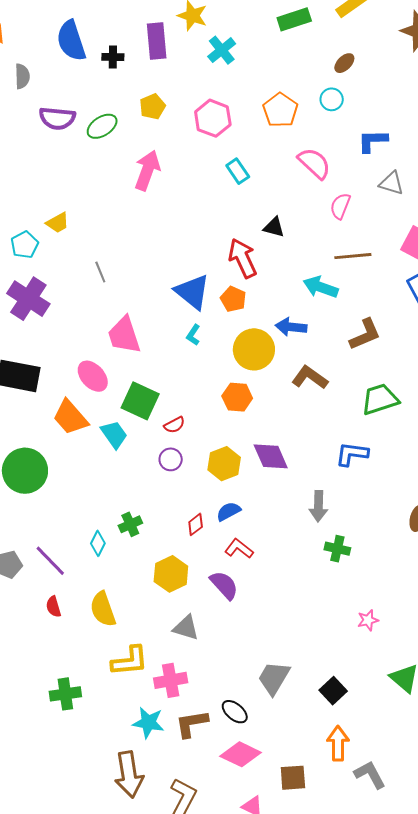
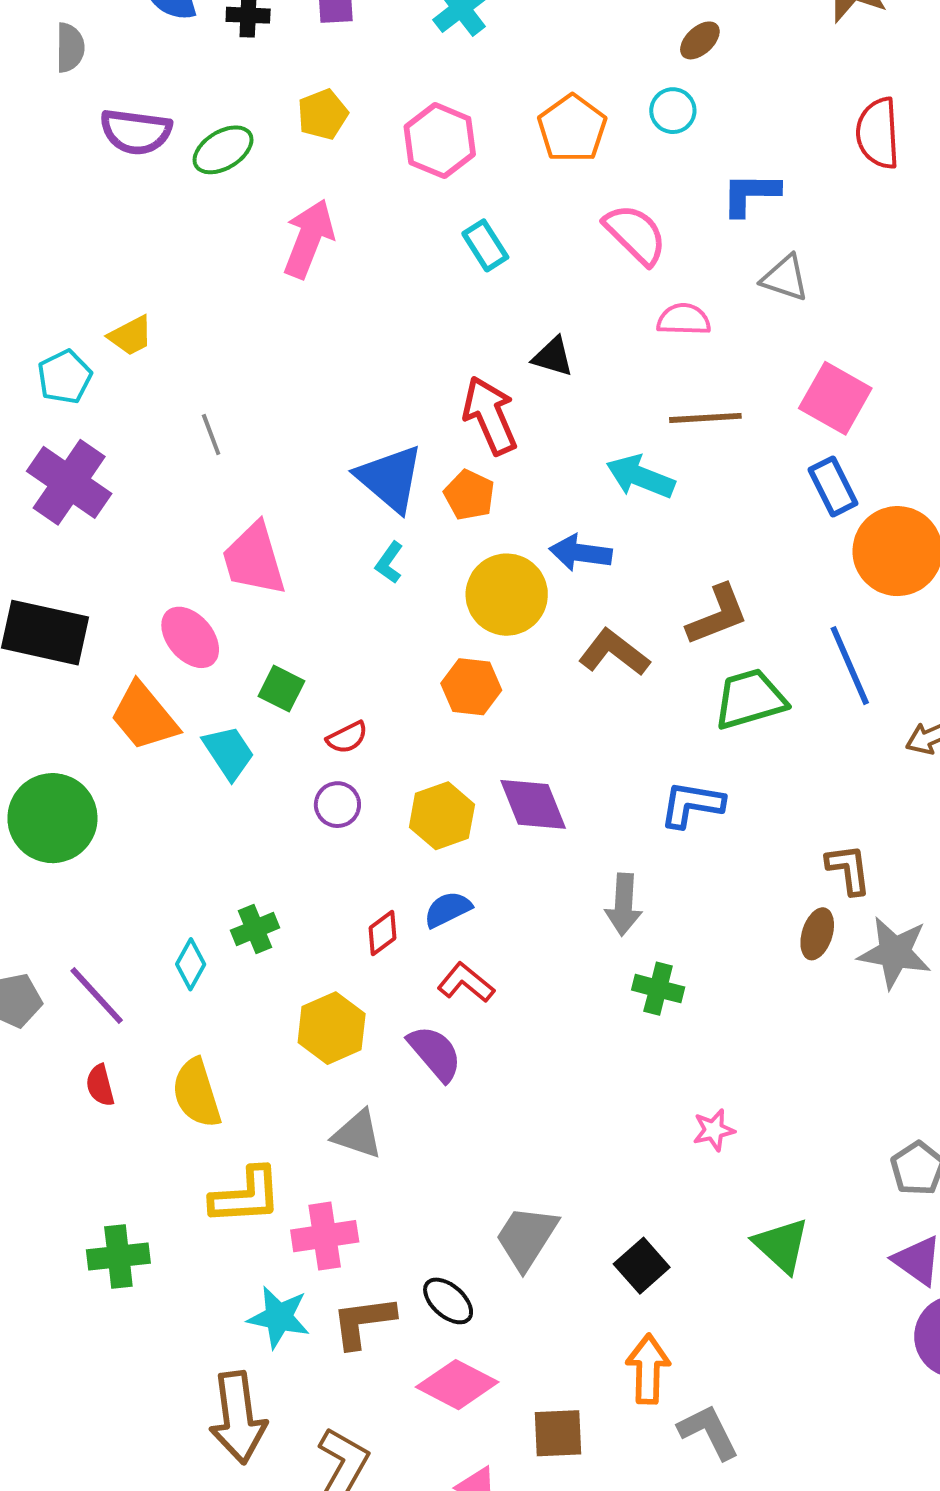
pink semicircle: (340, 206) -> (684, 319), turned 68
brown L-shape: (365, 334) -> (717, 615), moved
green square: (140, 401) -> (281, 689), size x0.6

